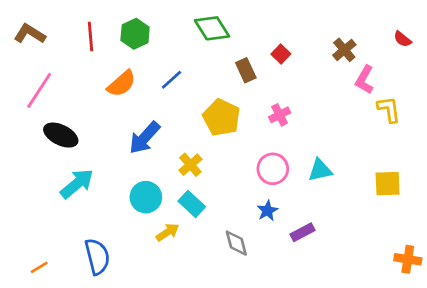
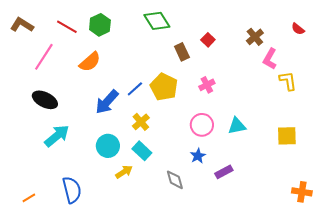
red line: (90, 36) -> (67, 27), turned -55
blue line: (172, 80) -> (135, 89), moved
pink line: (39, 90) -> (44, 57), moved

